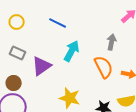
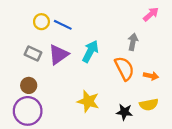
yellow circle: (17, 22) -> (41, 22), moved
blue line: (58, 23) -> (63, 25), moved
purple triangle: (42, 66) -> (58, 55), moved

